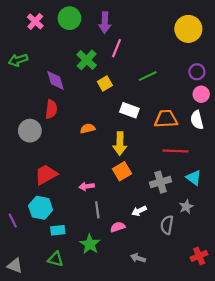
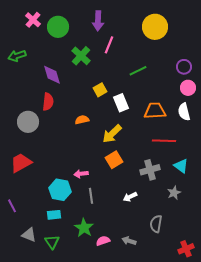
green circle: (69, 18) -> (58, 27), moved
yellow circle: (188, 29) -> (155, 27), moved
yellow square: (105, 84) -> (100, 90), moved
white rectangle: (129, 110) -> (121, 103), turned 48
yellow arrow: (120, 143) -> (112, 134), turned 45
red trapezoid: (46, 175) -> (21, 163), moved
cyan hexagon: (41, 208) -> (60, 190), moved
gray semicircle: (167, 225) -> (156, 224), moved
pink semicircle: (118, 227) -> (103, 241), moved
red cross: (199, 256) -> (186, 249), moved
green triangle: (56, 259) -> (52, 242), turned 42
gray triangle: (15, 266) -> (29, 235), moved

